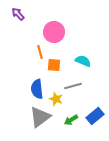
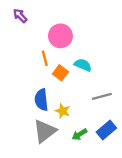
cyan semicircle: (83, 61) -> (83, 65), moved
orange square: (54, 65) -> (60, 73), turned 32
gray line: (73, 86) -> (102, 96), moved

